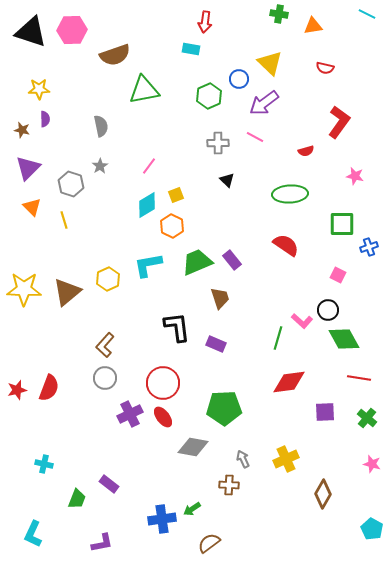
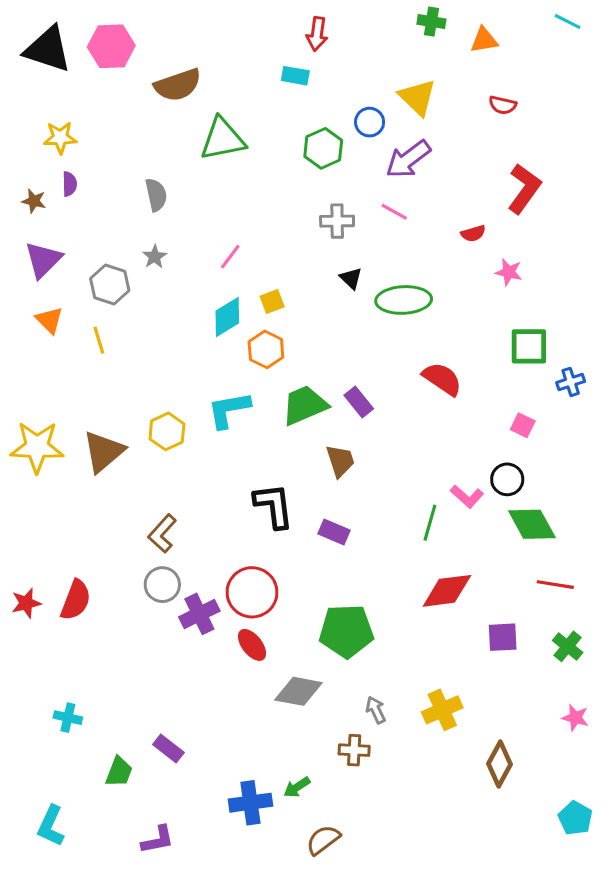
pink star: (355, 176) -> (509, 272), moved
green ellipse: (290, 194) -> (404, 300), moved
purple cross: (130, 414) -> (199, 614), moved

